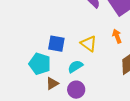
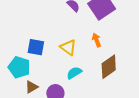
cyan semicircle: (75, 66) -> (74, 73), moved

